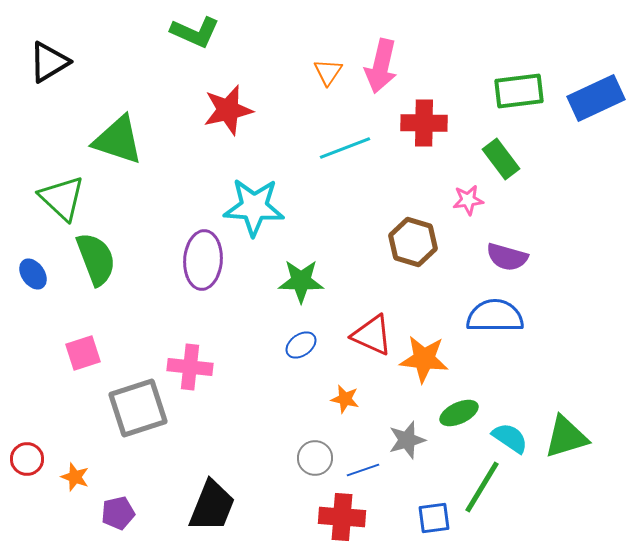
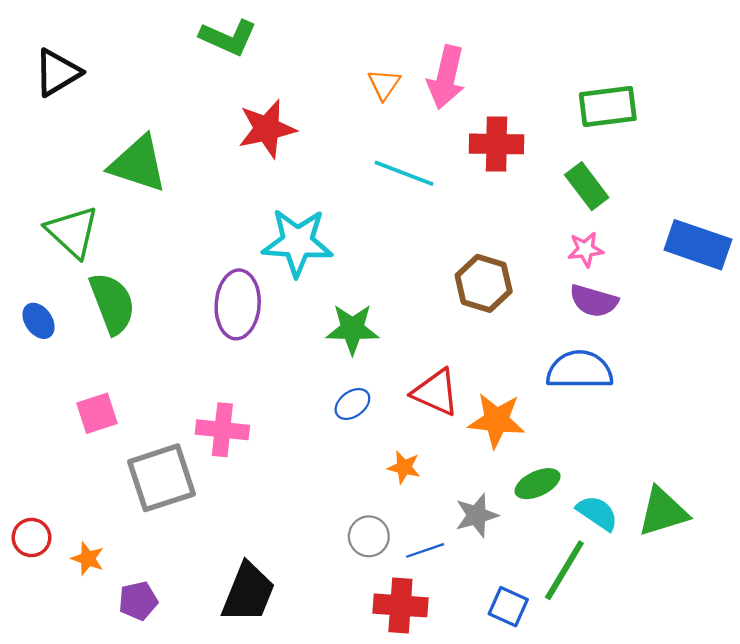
blue rectangle: (596, 98) -> (698, 245), moved, turned 44
cyan line: (345, 148) -> (404, 173), turned 42
pink star: (468, 200) -> (586, 249), moved
blue square: (434, 518) -> (508, 607), turned 32

